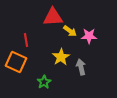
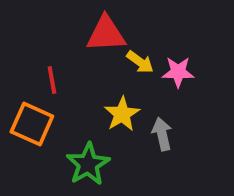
green star: (44, 82) -> (88, 164), size x1.5

